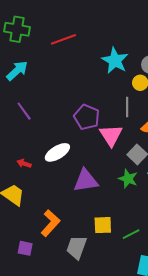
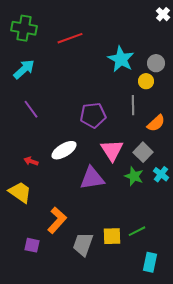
purple pentagon: (87, 117) -> (93, 115), turned -30
pink triangle: (111, 135) -> (112, 150), moved
yellow square: (103, 225) -> (112, 236), moved

